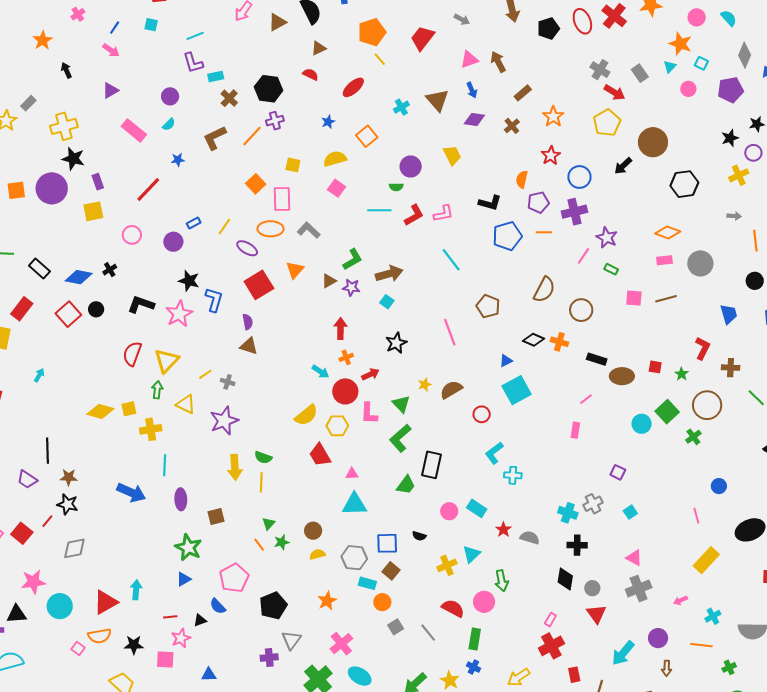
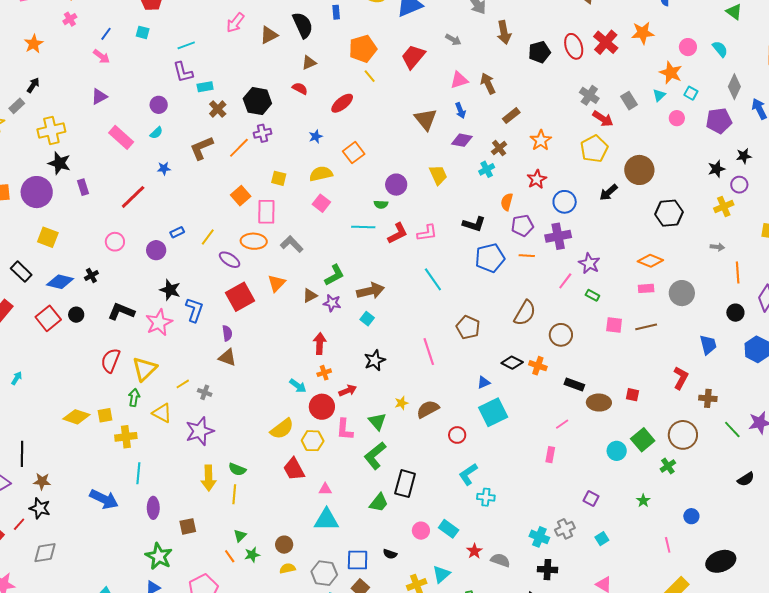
black arrow: (66, 70) -> (33, 85), moved, turned 56
cyan cross: (401, 107) -> (487, 169), moved
yellow square: (93, 211) -> (48, 237), moved, turned 30
green star: (682, 374) -> (643, 501), moved

